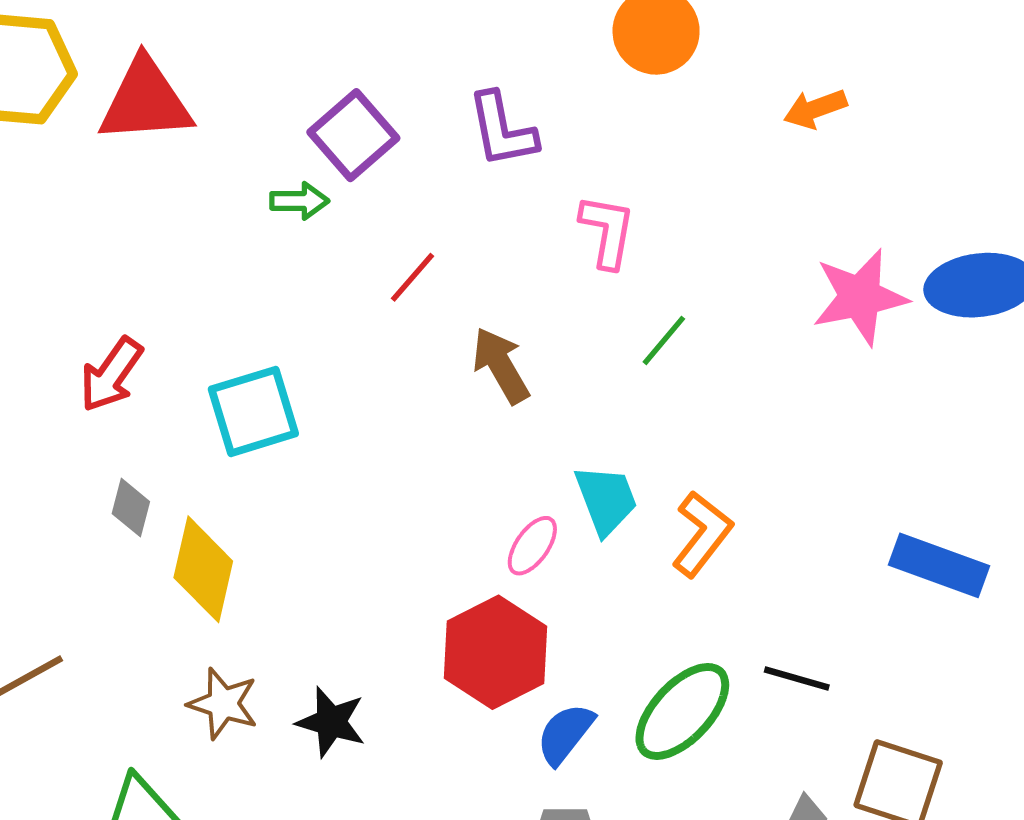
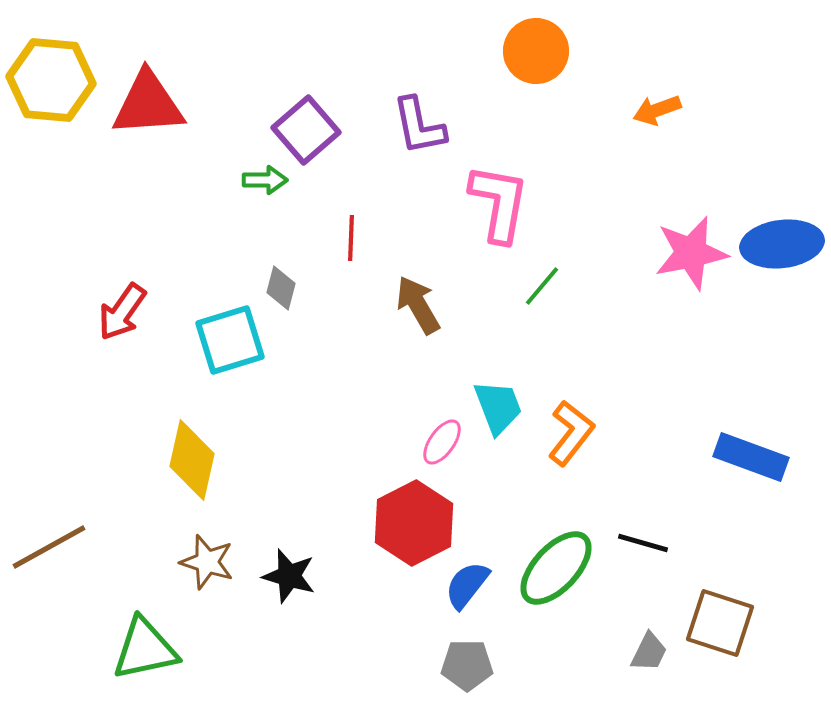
pink L-shape: (607, 231) -> (499, 203), size x1.4
red line: (413, 277) -> (351, 238), turned -39
gray diamond: (131, 508) -> (281, 288), moved

